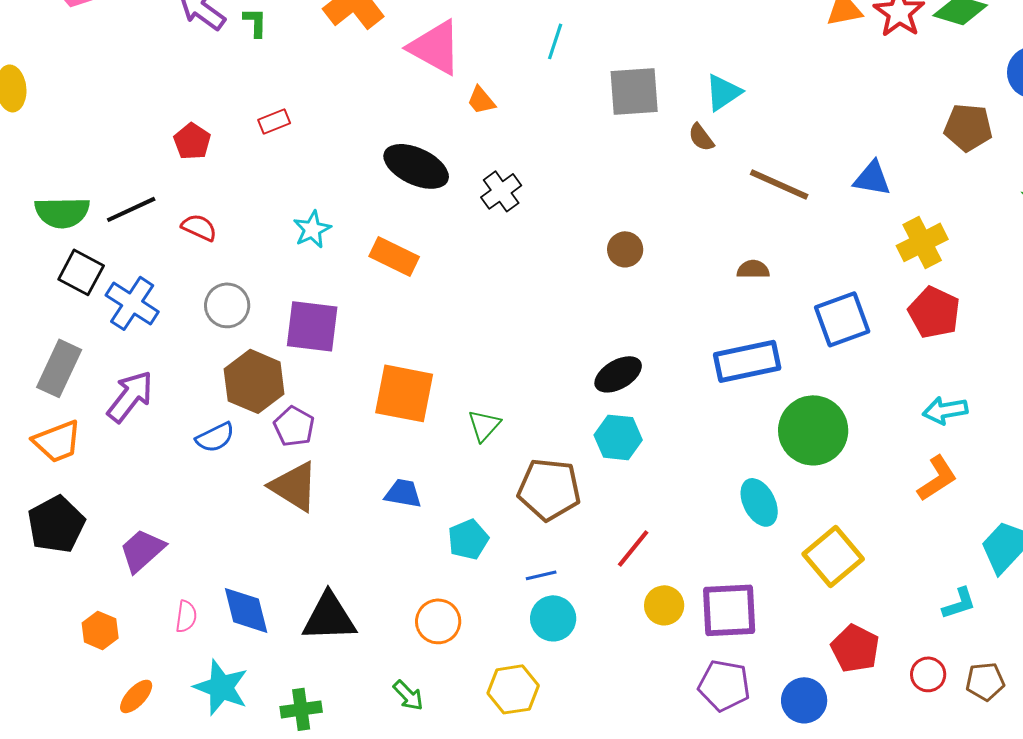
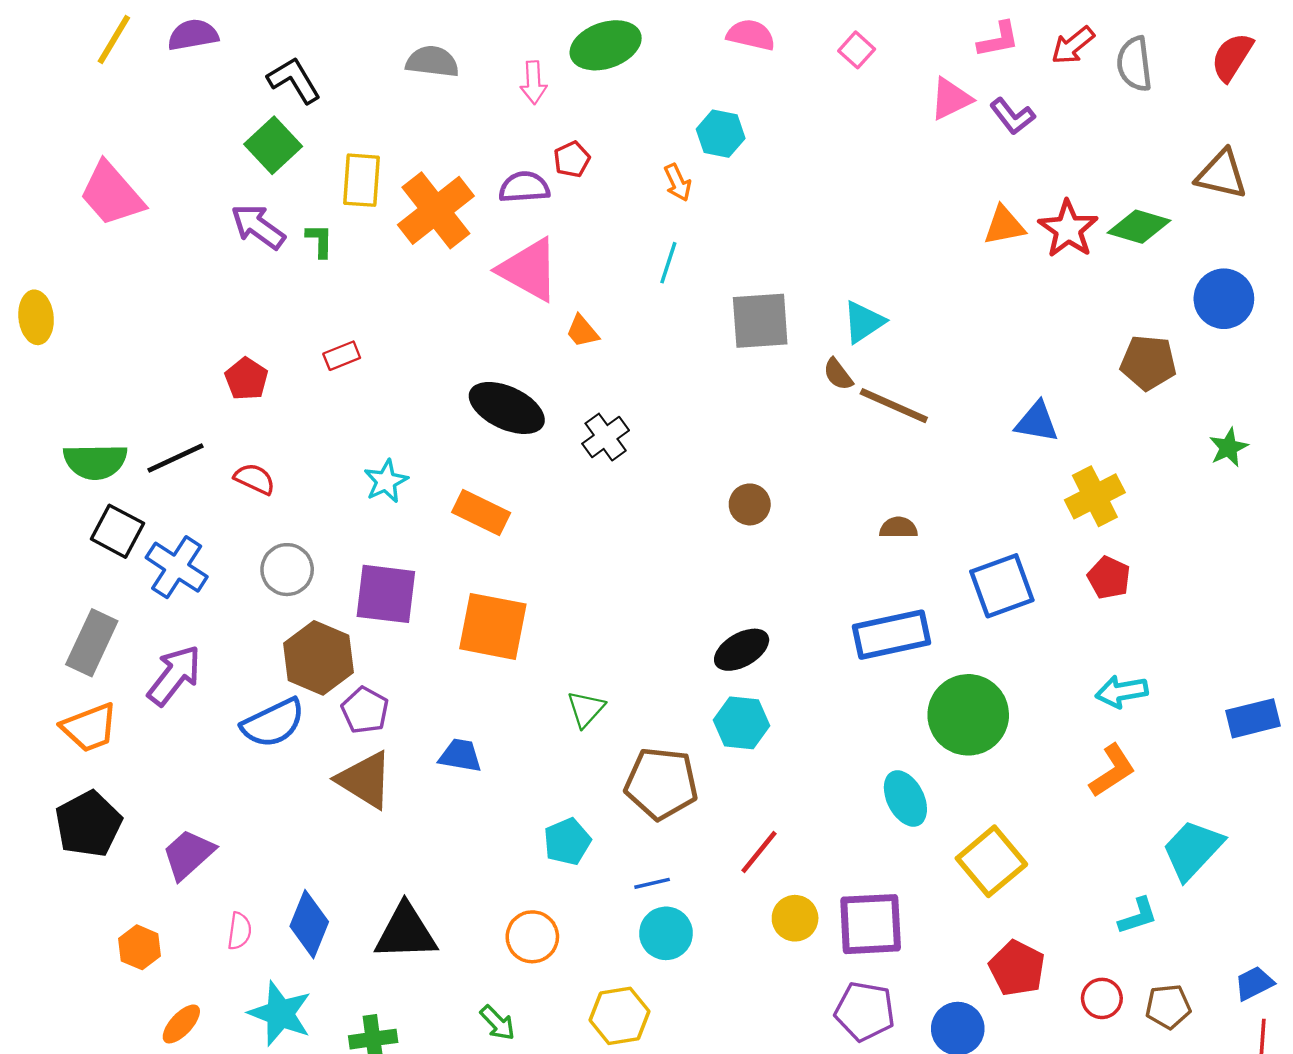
brown line: (779, 184) -> (894, 406), moved
red pentagon: (934, 312) -> (1109, 578), size x0.7
orange square: (404, 393) -> (493, 626), moved
blue semicircle: (215, 437) -> (273, 723), size x1.4
blue trapezoid: (403, 493) -> (460, 755), moved
blue diamond: (246, 610) -> (309, 924), turned 36

